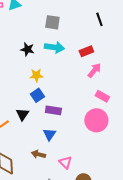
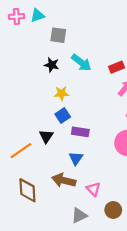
gray square: (52, 22) -> (58, 35), moved
cyan arrow: (54, 47) -> (81, 63), turned 30
brown arrow: (38, 154) -> (64, 180), size x1.5

